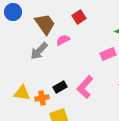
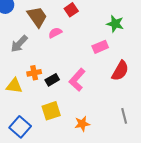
gray arrow: (39, 51) -> (19, 44), moved
orange cross: (42, 98) -> (34, 73), moved

